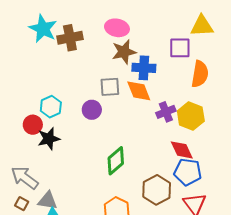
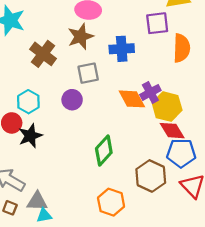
brown cross: (70, 38) -> (43, 54), moved, turned -35
brown star: (124, 52) -> (81, 37), moved
orange diamond: (139, 91) -> (132, 99), moved
yellow hexagon: (191, 116) -> (167, 107), moved

